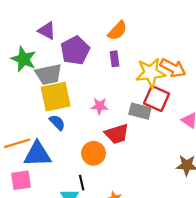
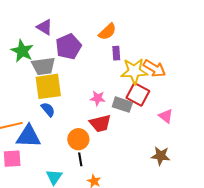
purple rectangle: (114, 59) -> (116, 53), moved
pink star: (99, 106) -> (98, 98), moved
black line: (82, 183) -> (80, 159), moved

